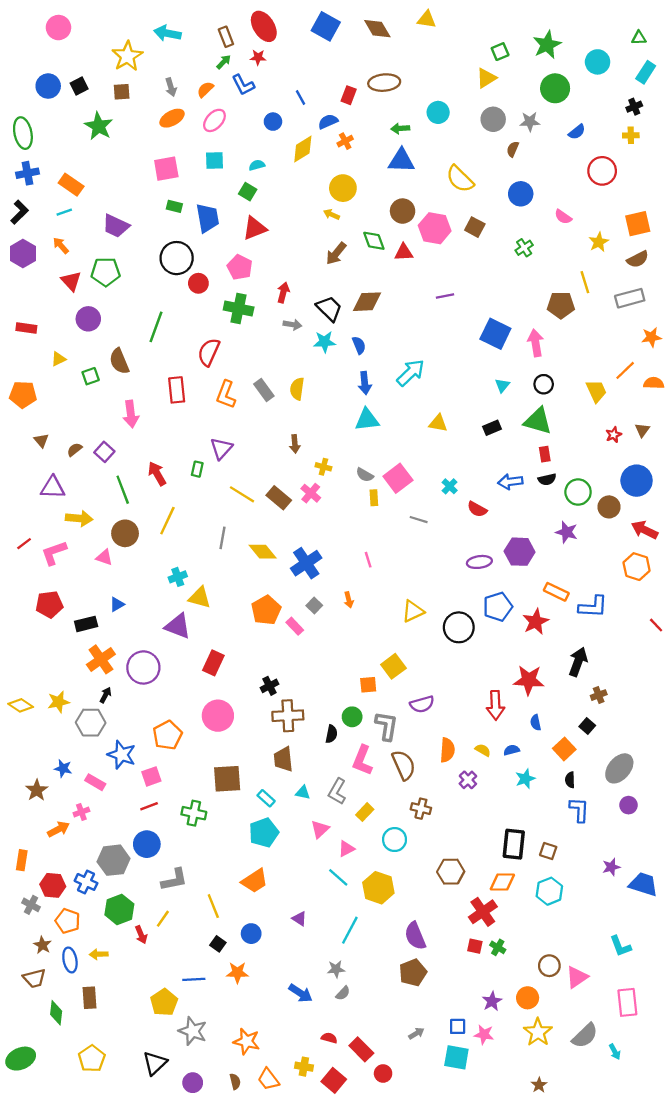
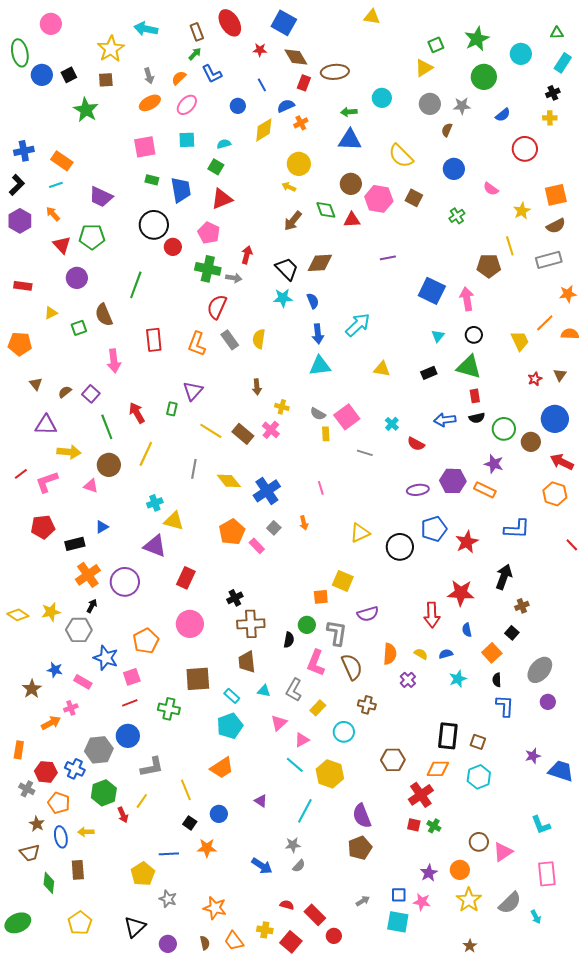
brown diamond: (377, 29) -> (296, 57), moved
red star: (258, 57) -> (260, 50), moved
green ellipse: (23, 133) -> (20, 53), moved
gray arrow: (292, 325) -> (234, 278), moved
red semicircle: (209, 352) -> (217, 307), moved
orange rectangle: (556, 592) -> (485, 490), moved
yellow square: (393, 666) -> (343, 581), turned -30
gray star: (193, 1031) -> (168, 899), size x0.7

